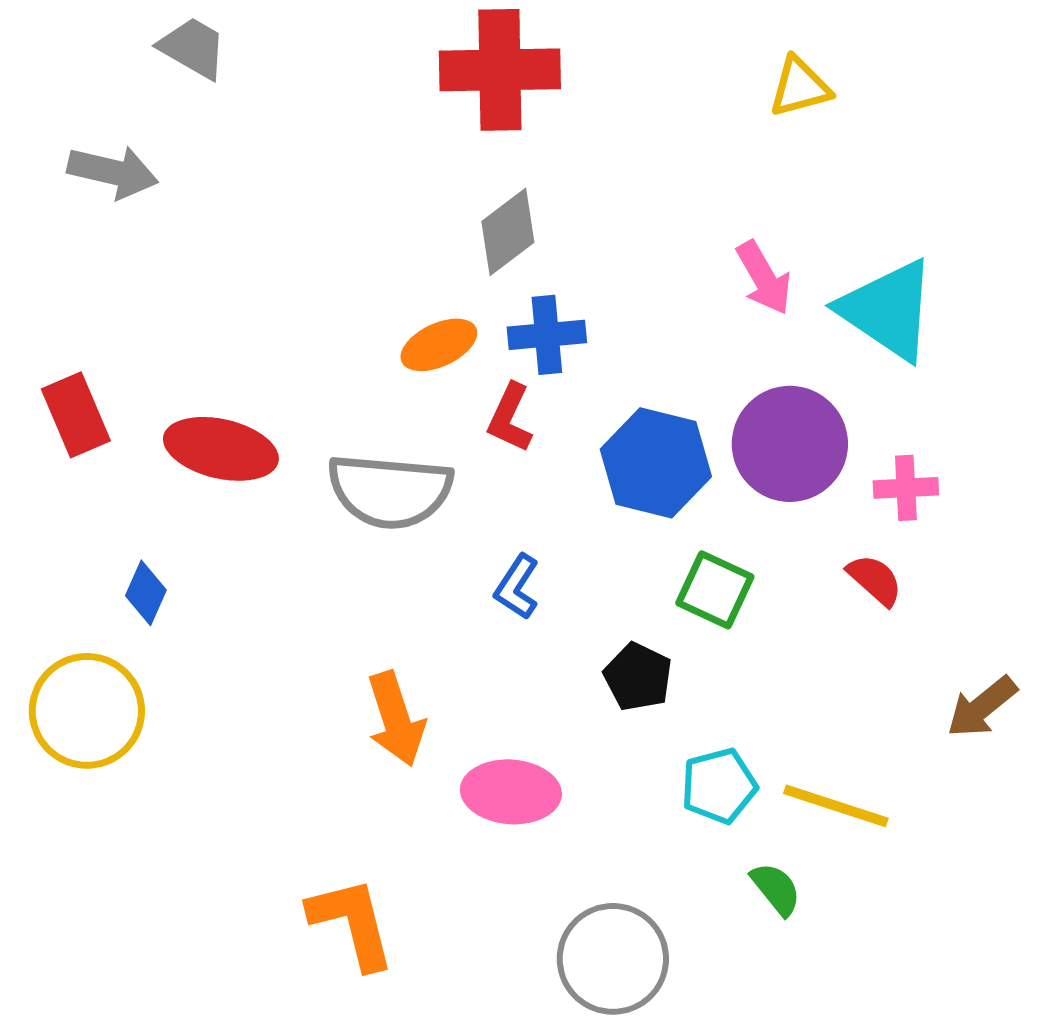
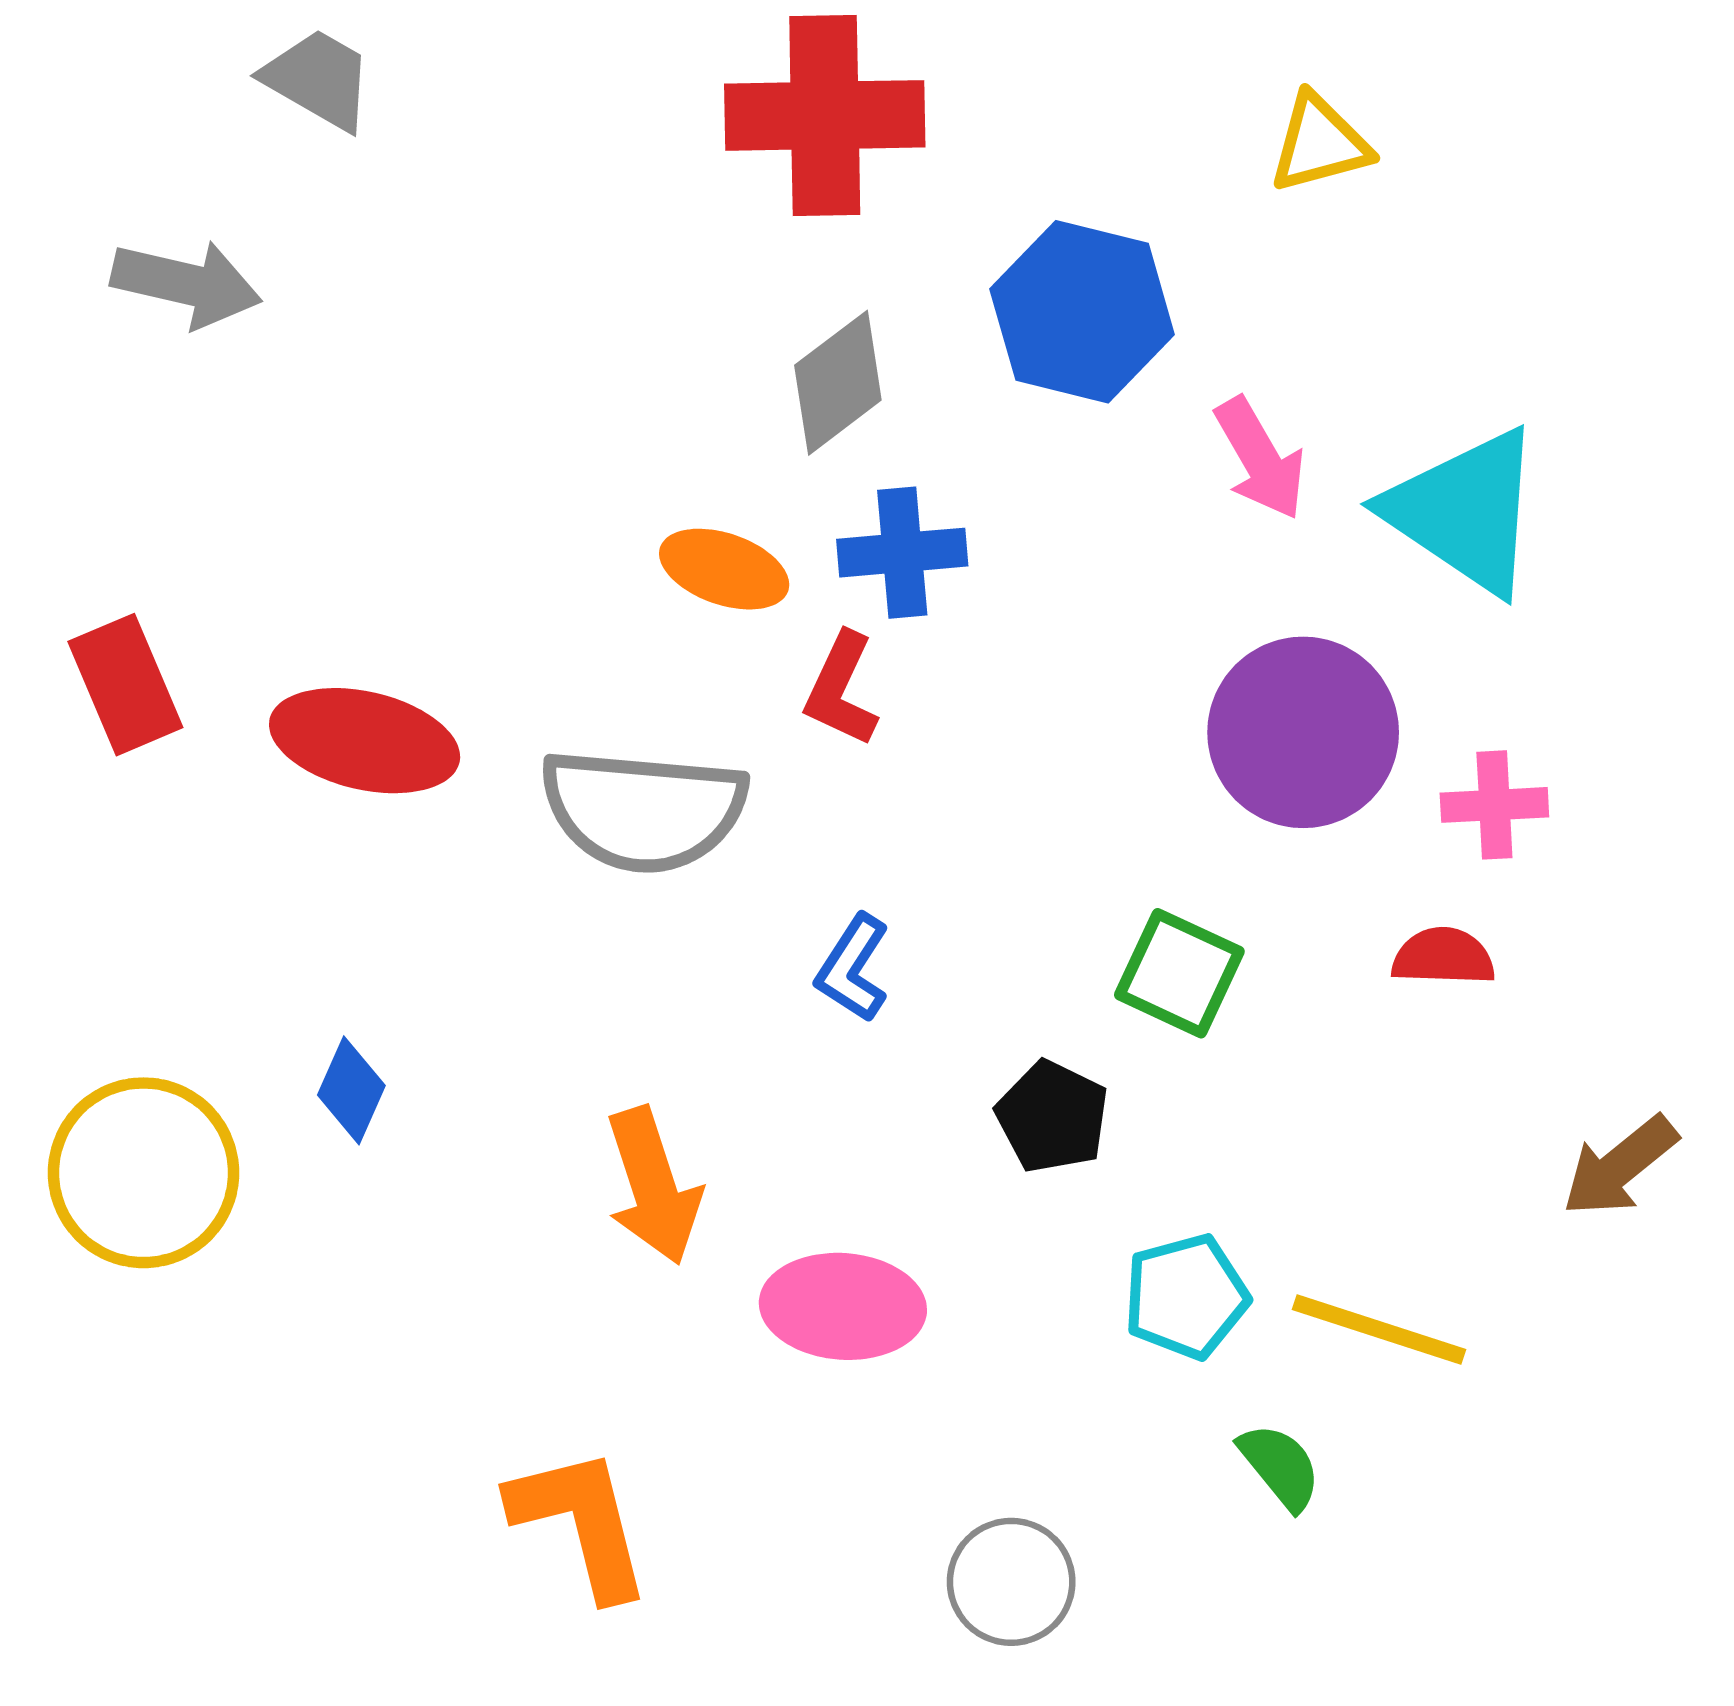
orange ellipse: (439, 345) -> (724, 569), turned 44
blue hexagon: (656, 463) -> (1082, 312), moved
red semicircle: (875, 580) -> (1443, 957), turned -40
blue diamond: (146, 593) -> (351, 1090), moved
gray circle: (613, 959) -> (1011, 1582), size x0.7

